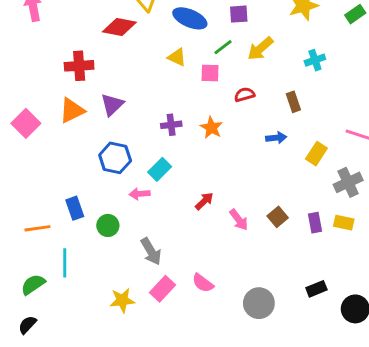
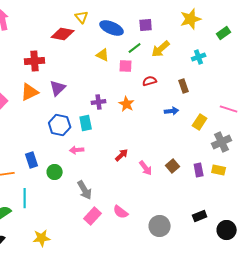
green rectangle: (355, 14) -> (224, 33), moved
cyan rectangle: (160, 169) -> (86, 123), moved, turned -56
yellow star: (122, 300) -> (42, 238), moved

